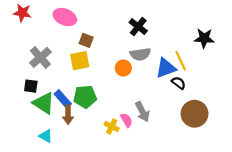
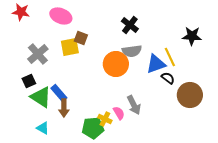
yellow square: (80, 61) -> (70, 47), moved
orange circle: (123, 68) -> (116, 64), size x1.6
black square: (31, 86) -> (29, 81), turned -32
green pentagon: (85, 97) -> (93, 128), moved
brown circle: (195, 114) -> (190, 95), moved

